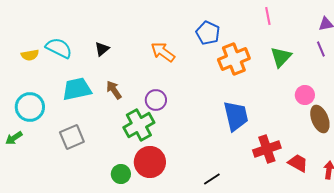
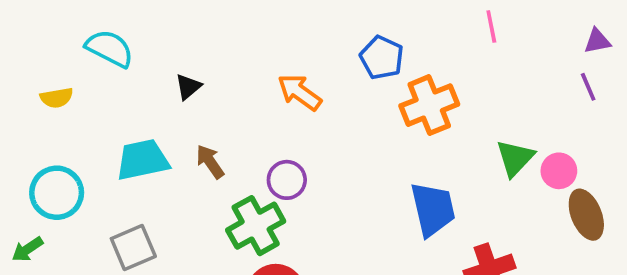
cyan semicircle: (59, 48) -> (110, 48), moved
green triangle: (281, 57) -> (515, 158), moved

